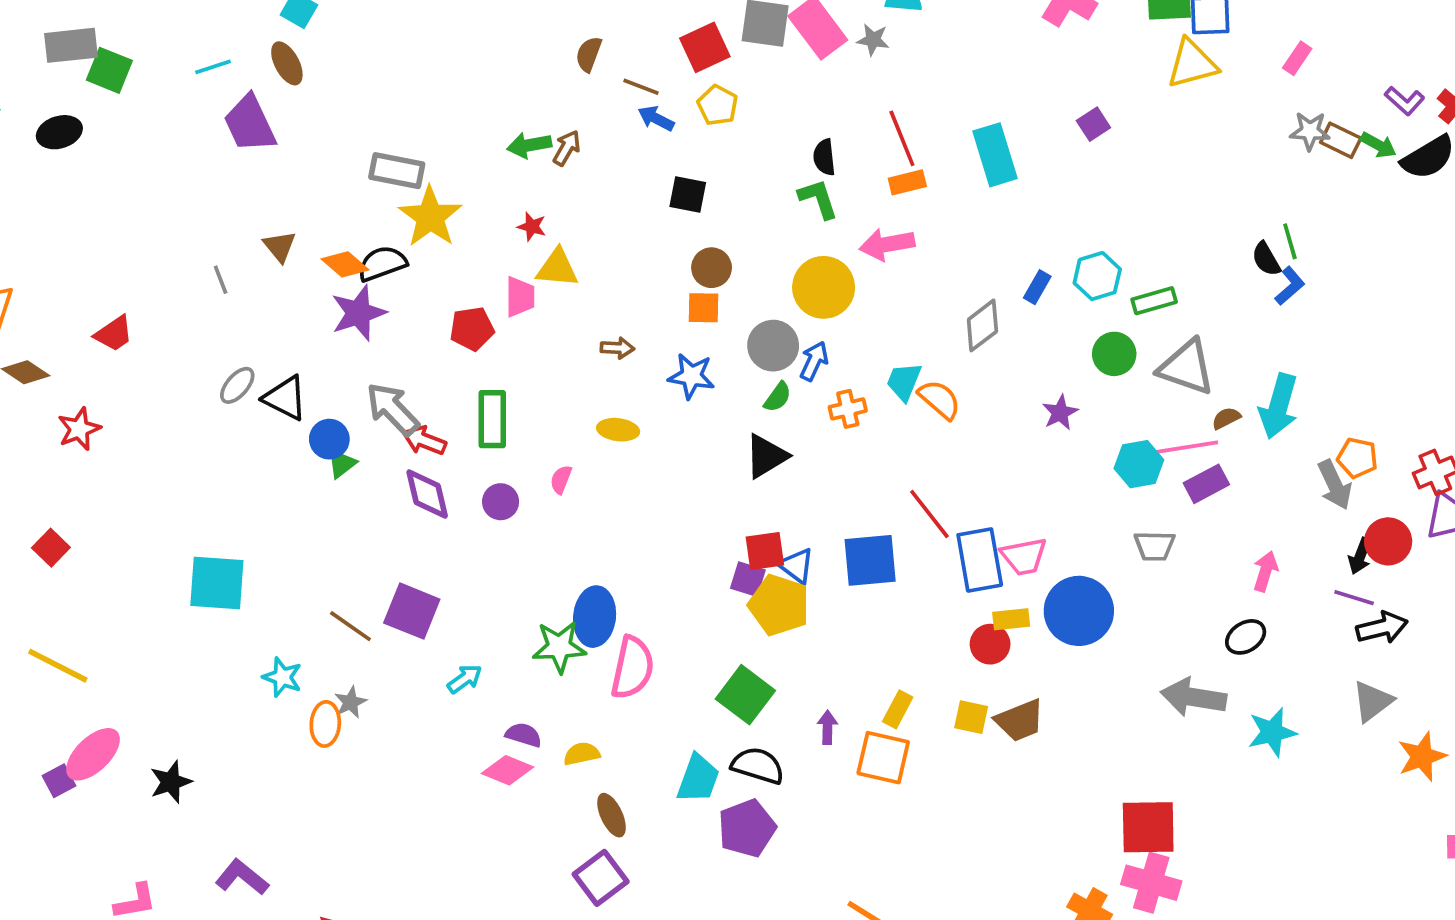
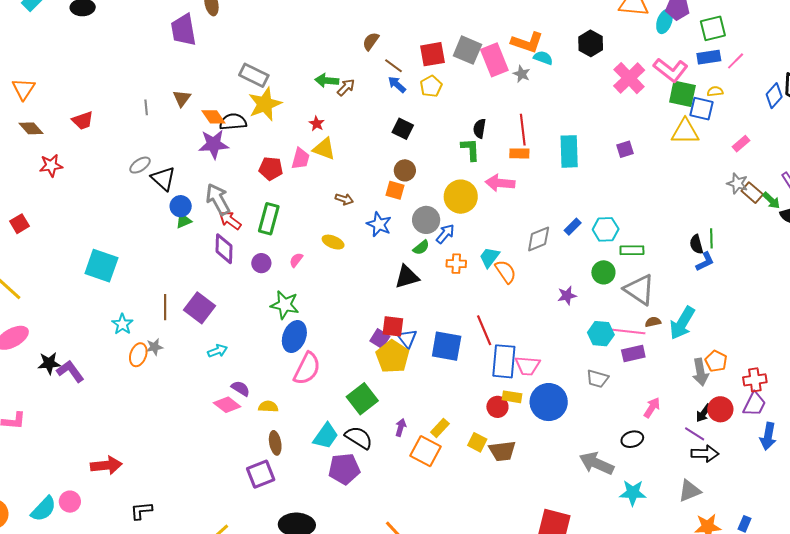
brown line: (350, 626) -> (165, 307), turned 40
green star: (559, 647) -> (285, 305), moved
purple L-shape: (242, 877) -> (70, 371), moved

